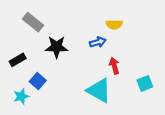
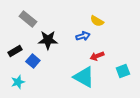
yellow semicircle: (114, 25) -> (97, 21), turned 32
red arrow: (114, 66) -> (97, 56), turned -96
blue square: (38, 81) -> (33, 61), moved

